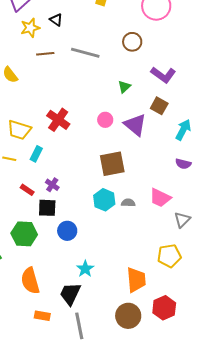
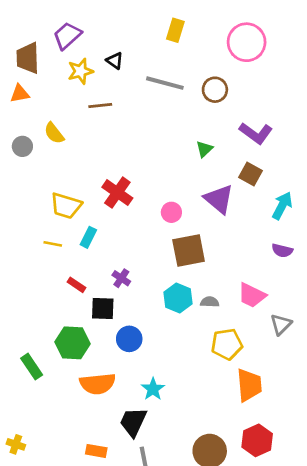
gray line: (85, 53) -> (165, 83), moved
pink circle: (105, 120) -> (171, 212), moved
purple cross: (52, 185) -> (121, 278), moved
yellow pentagon: (169, 256) -> (227, 344), moved
orange trapezoid: (136, 280) -> (249, 385), moved
orange semicircle: (30, 281) -> (98, 384), moved, turned -80

